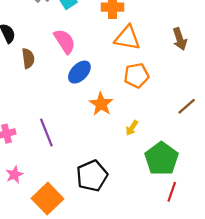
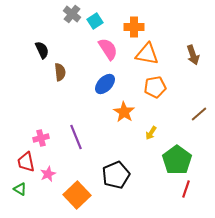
pink semicircle: (65, 41) -> (108, 49), moved

